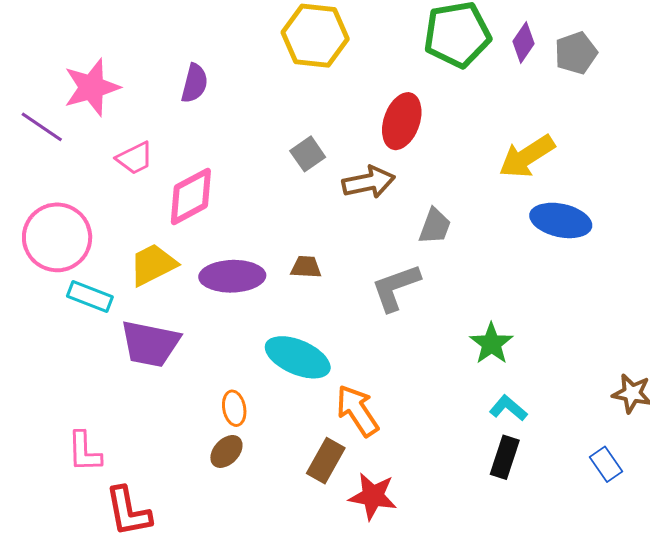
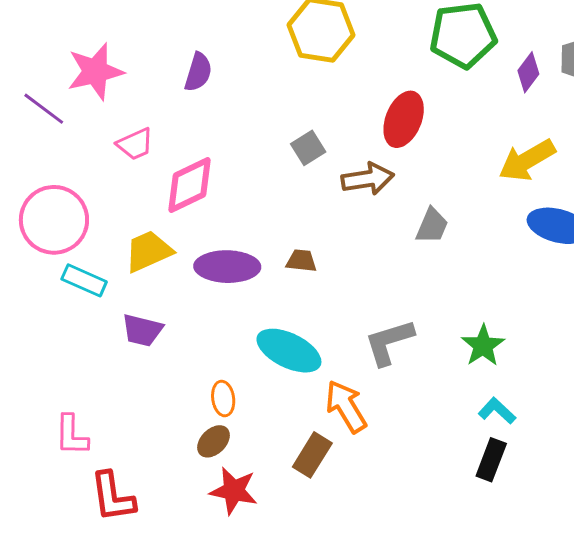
purple diamond: (523, 42) -> (528, 72), moved
gray L-shape: (396, 287) -> (389, 342), moved
purple trapezoid: (150, 344) -> (142, 330), size x0.7
red star: (373, 496) -> (234, 491), moved

